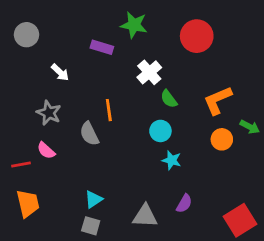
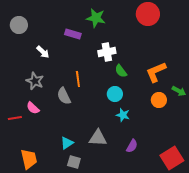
red circle: (197, 36) -> (148, 14), moved
white cross: (149, 72) -> (107, 52), turned 30
orange trapezoid: (28, 204) -> (29, 159), moved
gray triangle: (145, 216) -> (98, 138), moved
gray square: (91, 226) -> (74, 162), moved

